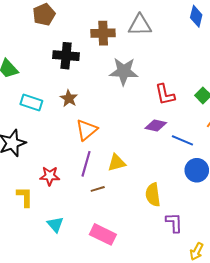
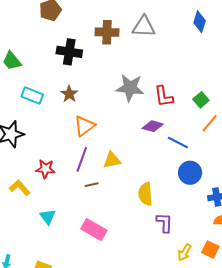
gray star: (124, 71) -> (130, 88), moved
yellow L-shape: (25, 197) -> (20, 188), turned -45

